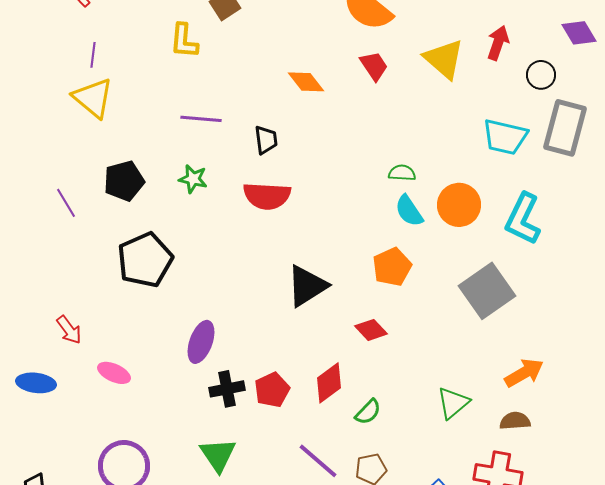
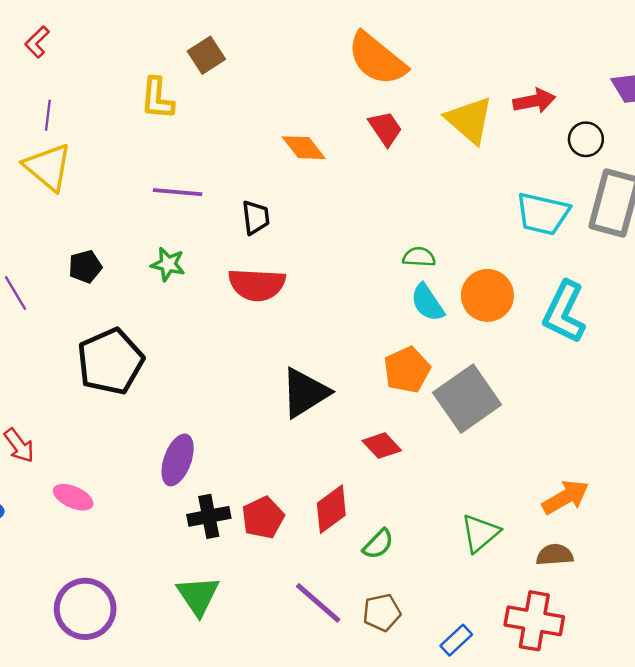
red arrow: (498, 43) -> (534, 101), turned 60
black pentagon: (124, 181) -> (85, 267), size x0.7
gray square: (487, 291) -> (467, 399), moved

